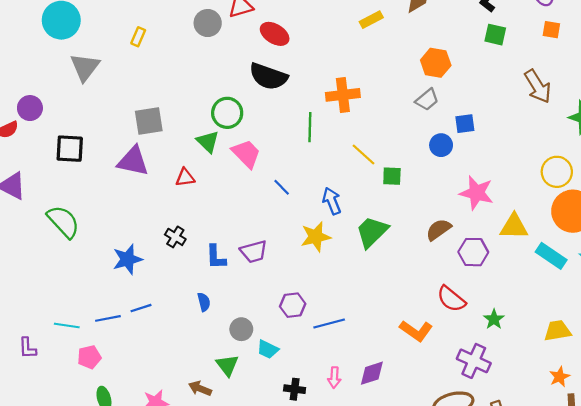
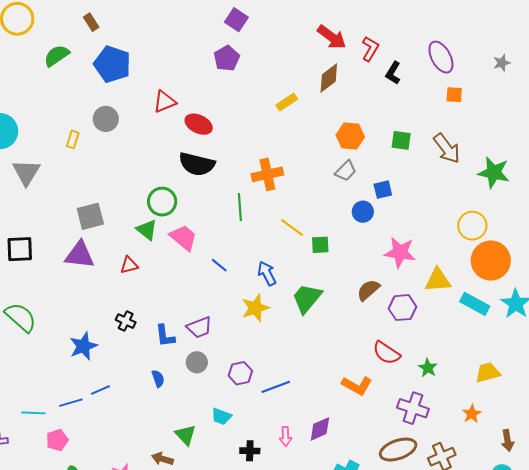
gray circle: (208, 23) -> (106, 119), moved
green square: (495, 35) -> (401, 140), moved
gray circle: (241, 329) -> (197, 362), moved
orange star: (560, 377) -> (472, 414), moved

